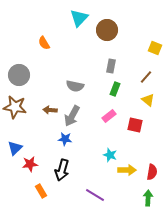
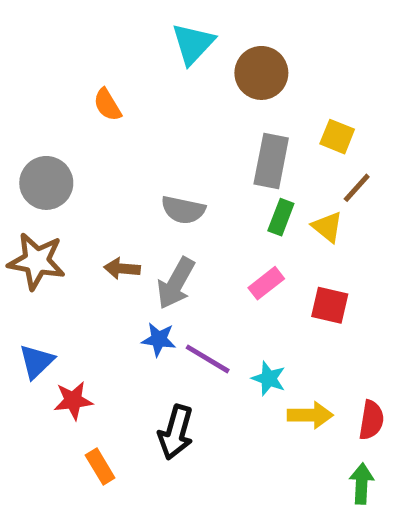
yellow square: (155, 48) -> (337, 137), moved
gray rectangle: (111, 66) -> (271, 161), size x1.5
yellow triangle: (148, 100) -> (327, 227), moved
black arrow: (62, 170) -> (176, 432), moved
purple line: (95, 195) -> (208, 359), moved

